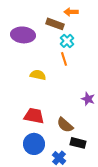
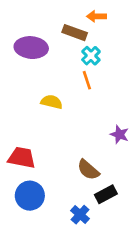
red trapezoid: (34, 116) -> (22, 158), moved
black rectangle: (78, 143) -> (106, 194), turned -42
blue circle: (34, 144) -> (30, 196), moved

